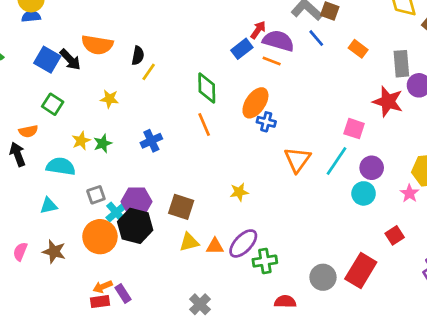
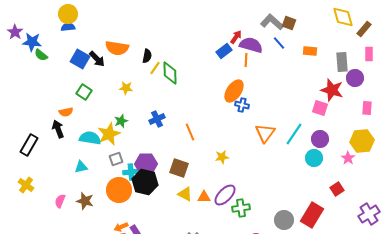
orange rectangle: (358, 49) -> (310, 51), turned -32
orange line: (272, 61) -> (246, 60), turned 72
green diamond: (207, 88) -> (170, 73), moved
orange line: (204, 125) -> (190, 132), moved
pink square: (354, 129) -> (320, 108), moved
yellow star: (81, 141) -> (109, 134), moved, size x1.6
cyan cross: (116, 212) -> (131, 172), turned 35
yellow triangle: (189, 242) -> (185, 194), turned 42

